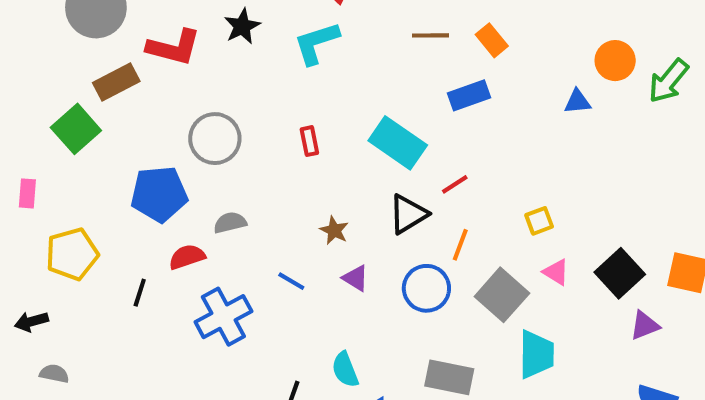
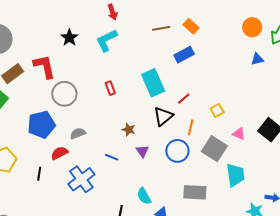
red L-shape: (174, 47) -> (44, 66), moved, turned -108
blue triangle: (577, 102) -> (257, 59), moved
cyan rectangle: (398, 143) -> (153, 83), turned 40
yellow square: (539, 221) -> (217, 110), moved
purple triangle: (356, 278) -> (142, 151), turned 32

